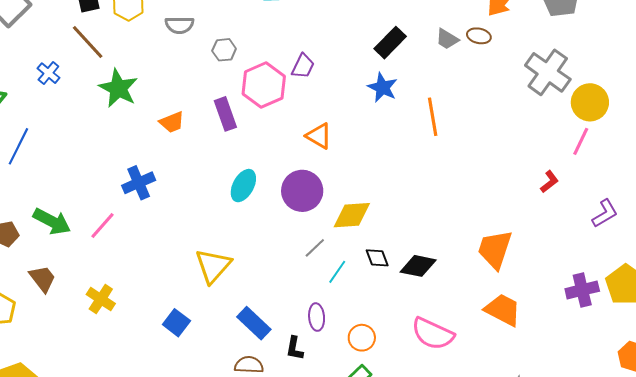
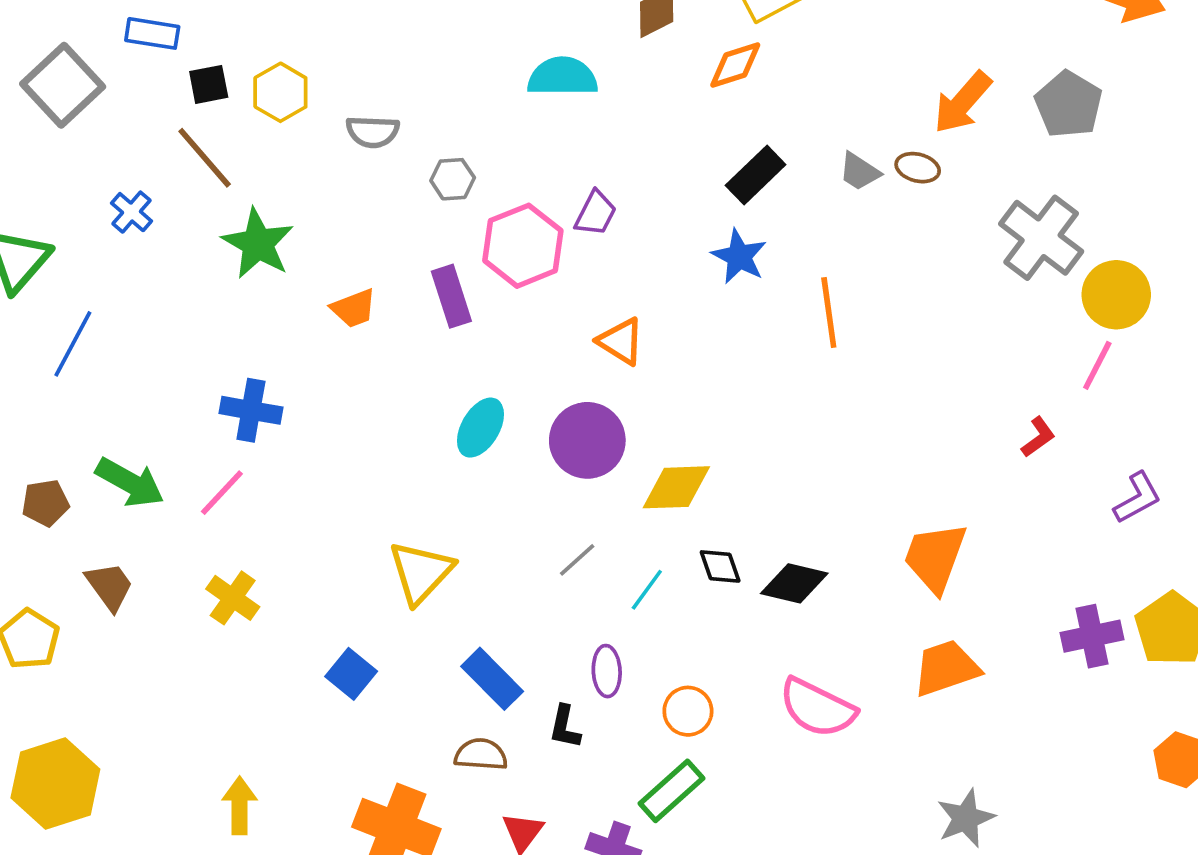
blue cross: (139, 183) -> (251, 410), moved, turned 32
gray line: (315, 248) -> (577, 560), moved
yellow cross: (101, 299) -> (233, 598), moved
orange trapezoid: (503, 310) -> (946, 668), turned -48

